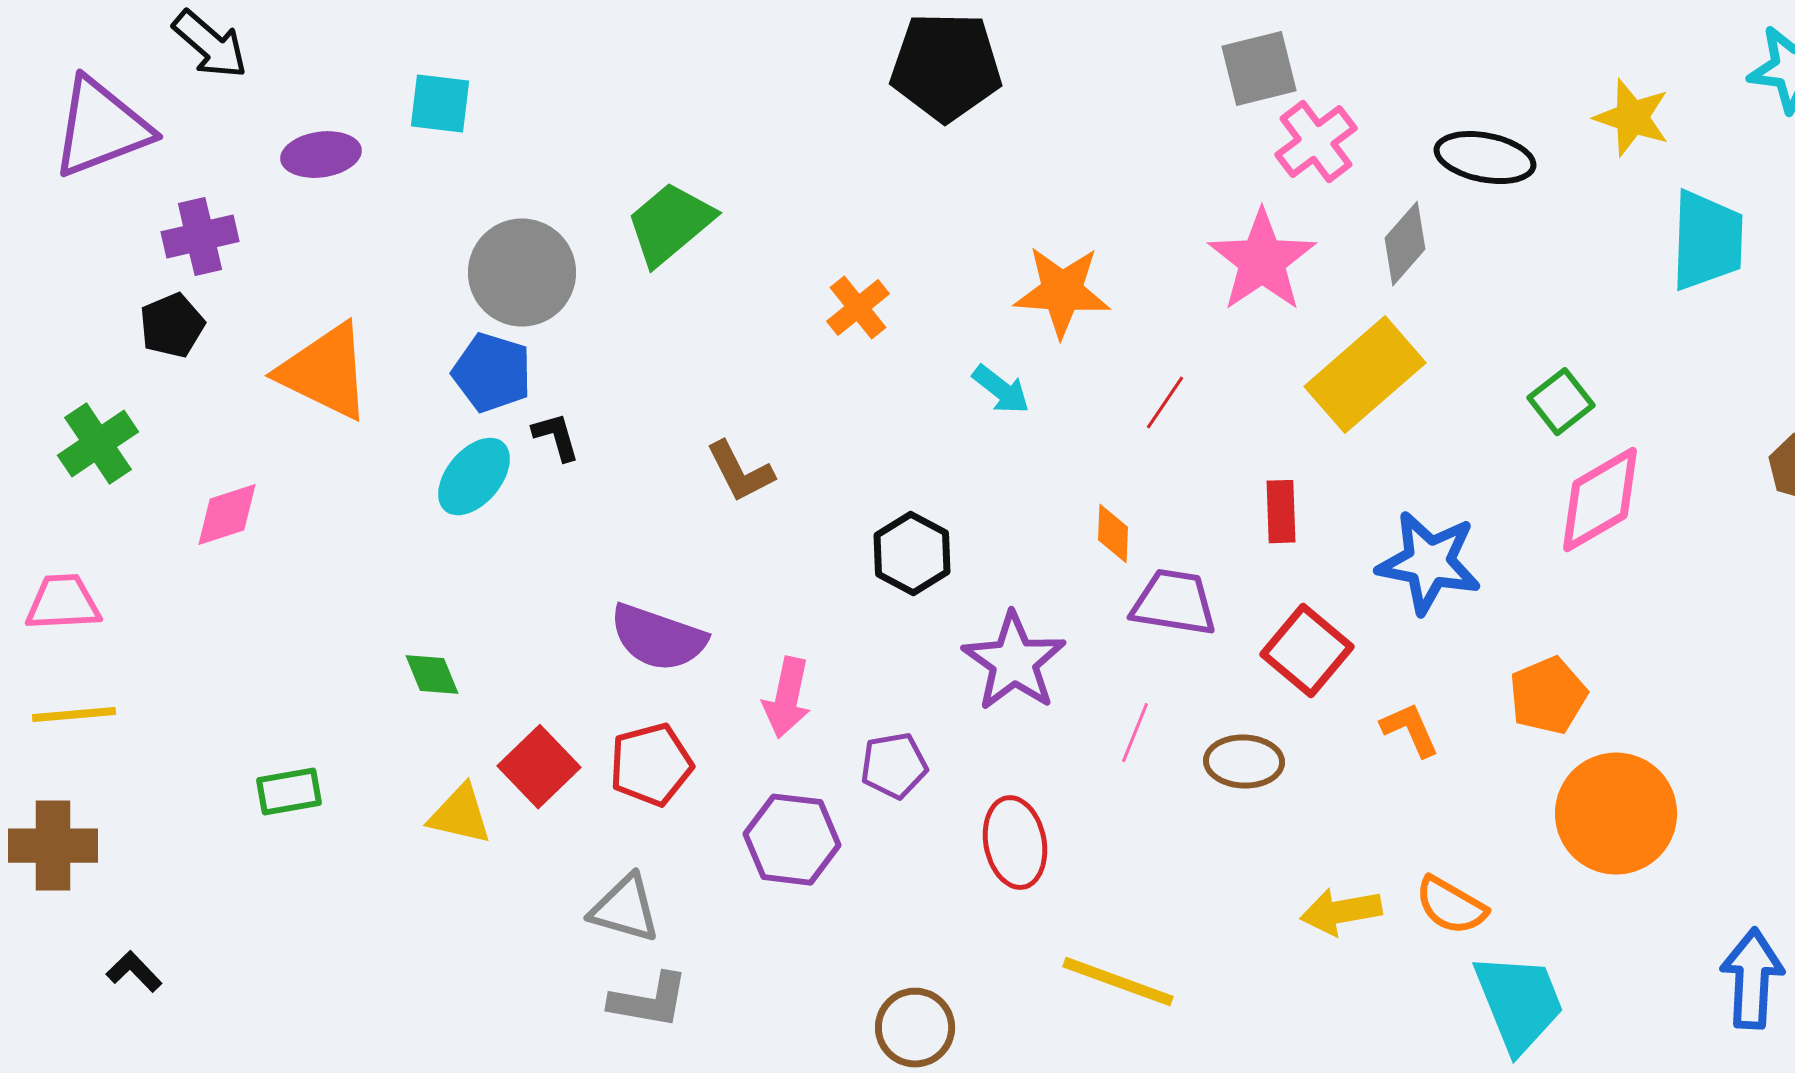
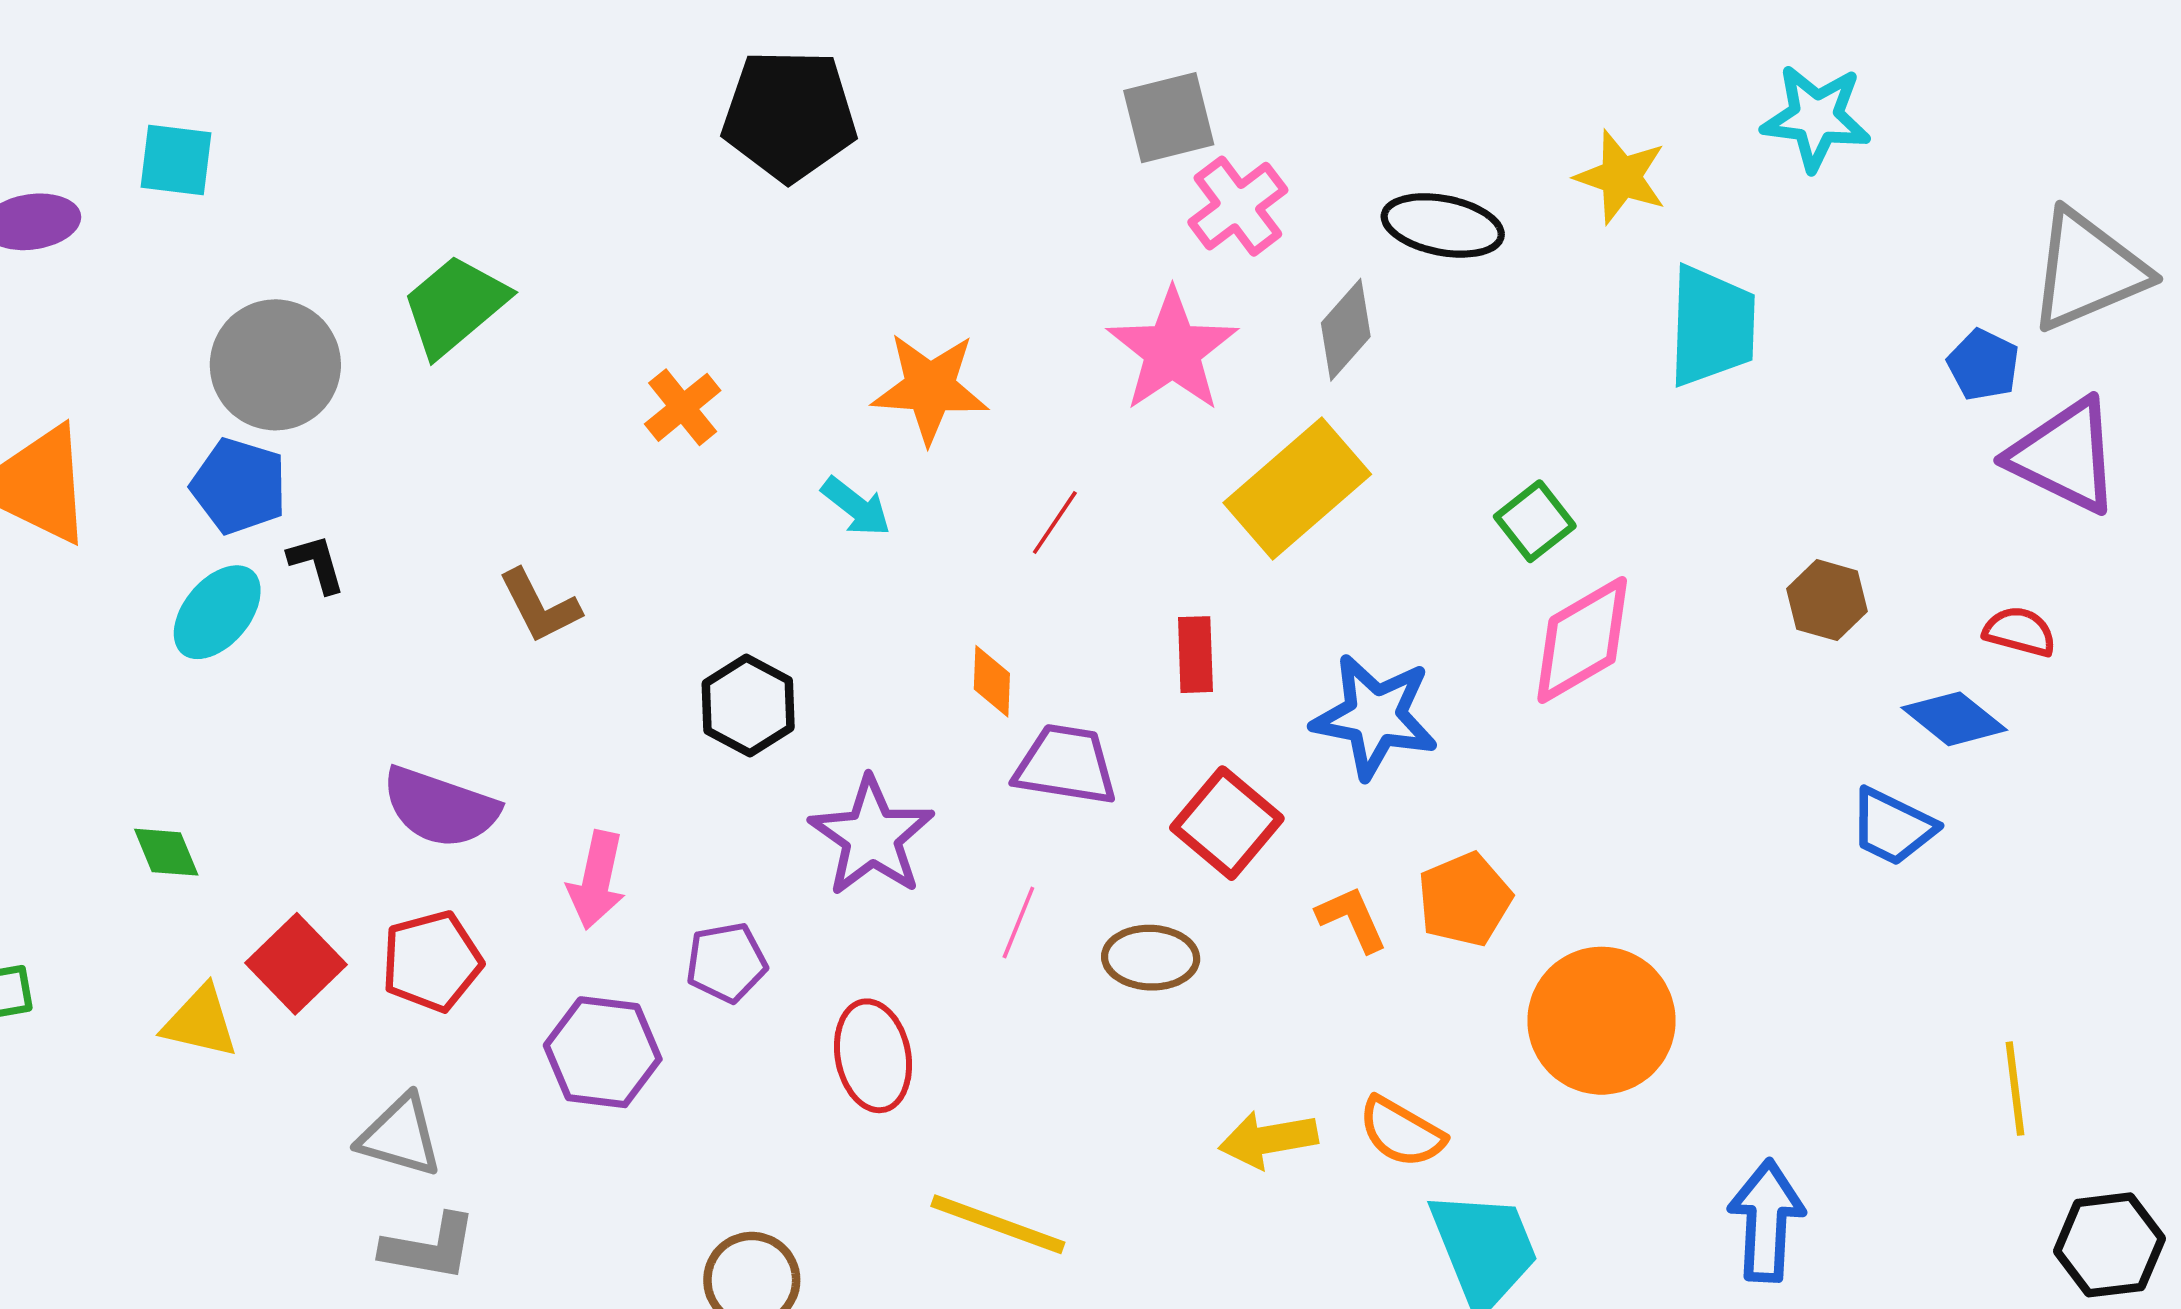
orange pentagon: (1548, 696) -> (1465, 899), moved

